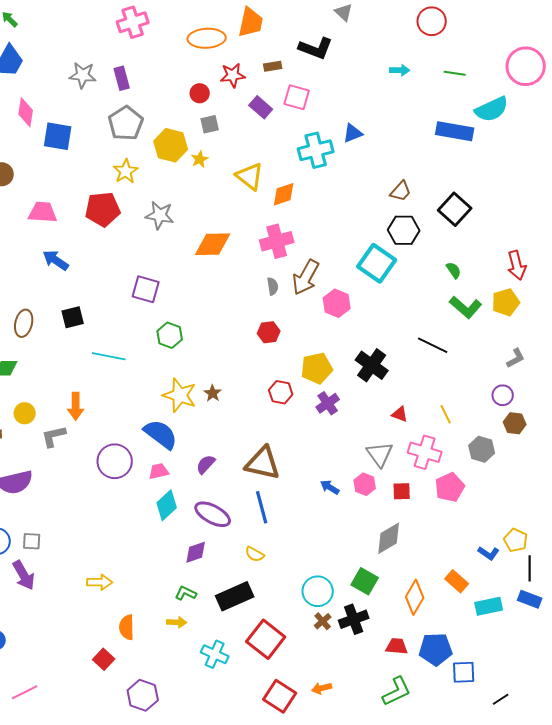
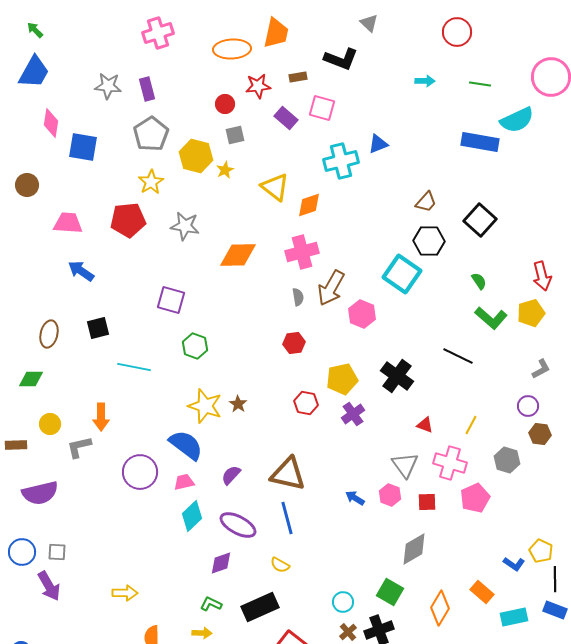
yellow line: (446, 414) -> (471, 425), turned 54
cyan circle: (318, 591) -> (343, 602), size x0.7

